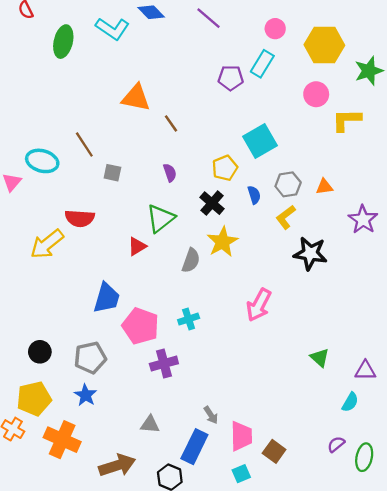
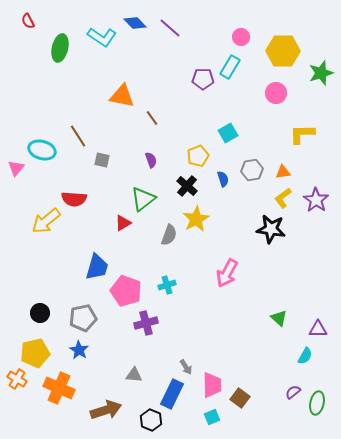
purple line: (208, 18) -> (170, 28), moved
yellow L-shape: (347, 120) -> (302, 134), moved
cyan square: (260, 141) -> (228, 133), size x0.7
yellow L-shape: (286, 217) -> (283, 198), moved

